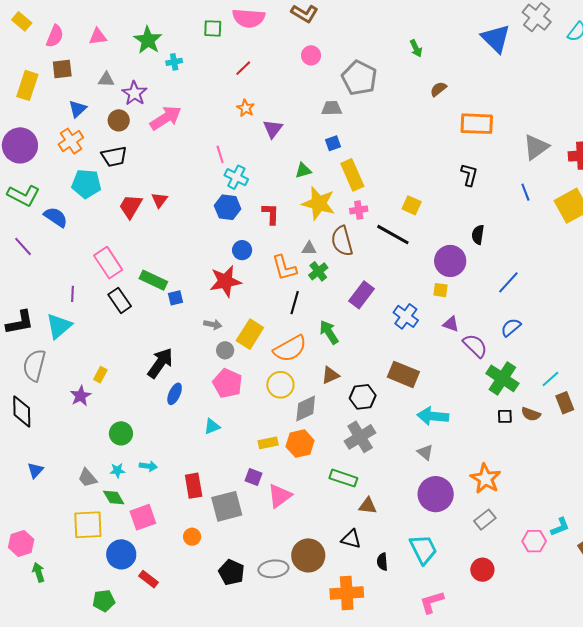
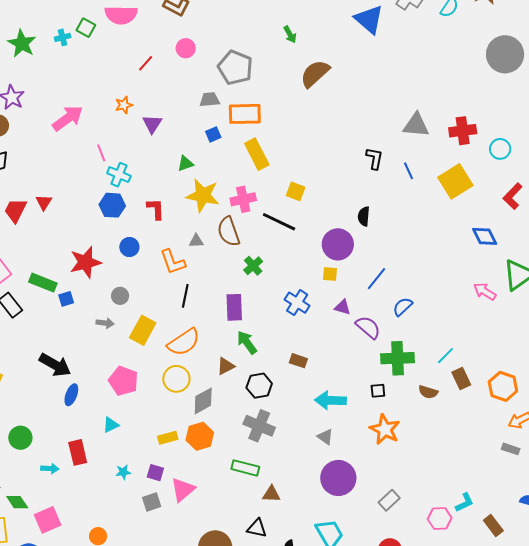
green square: (213, 28) -> (86, 28), turned 30
cyan cross: (174, 62) -> (63, 37), moved
red line: (243, 68) -> (146, 63), moved
brown semicircle: (438, 89) -> (315, 74), size x1.8
orange star: (246, 108) -> (124, 105), turned 30
pink arrow: (166, 118) -> (68, 118), moved
orange rectangle: (477, 124) -> (245, 114), moved
gray triangle: (536, 147) -> (416, 125), turned 44
yellow rectangle: (352, 175) -> (257, 154), moved
black L-shape: (469, 175) -> (374, 158), moved
pink cross: (359, 210) -> (243, 199), size x1.4
green cross: (318, 271) -> (253, 266), moved
red star: (225, 281) -> (85, 262), moved
blue line: (508, 282) -> (376, 279), moved
purple rectangle: (362, 295) -> (234, 307), moved, turned -36
green arrow: (329, 332) -> (247, 342), moved
gray circle: (225, 350) -> (120, 296), moved
black arrow: (160, 363) -> (55, 365), turned 88
brown rectangle: (403, 374) -> (298, 361), size x0.6
green cross: (502, 378) -> (398, 358), turned -32
black square: (505, 416) -> (378, 391), moved
gray cross: (360, 437) -> (259, 426), turned -32
cyan star: (117, 470) -> (123, 472), moved
orange star: (485, 479) -> (385, 429), moved
red rectangle: (194, 486) -> (78, 452), moved
gray square: (227, 506) -> (152, 502), moved, size x0.6

